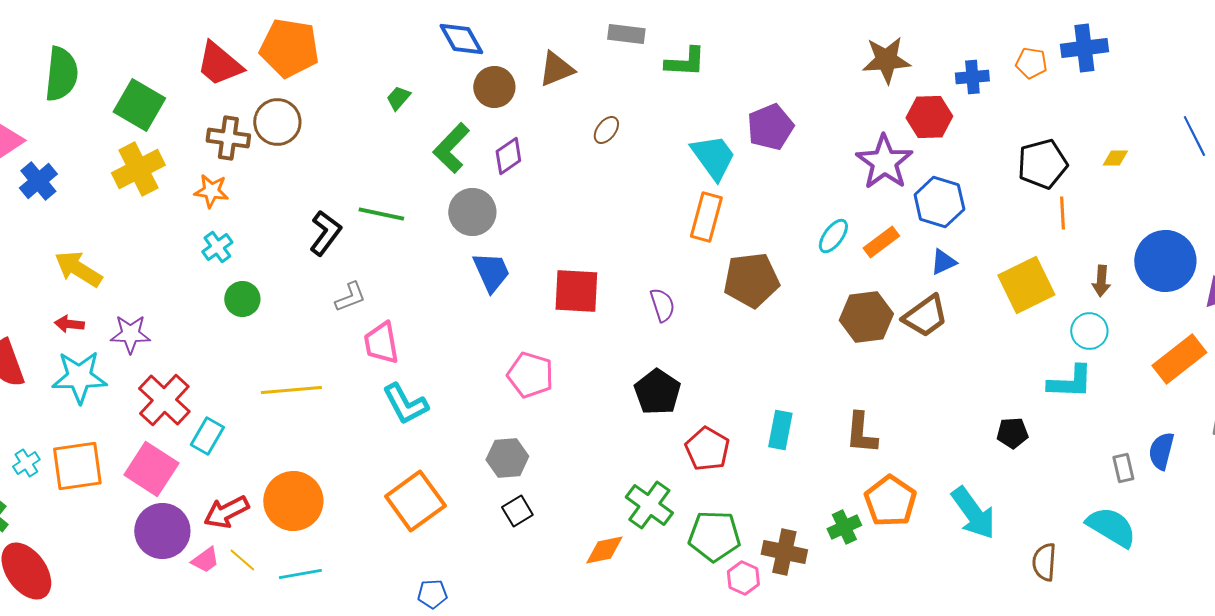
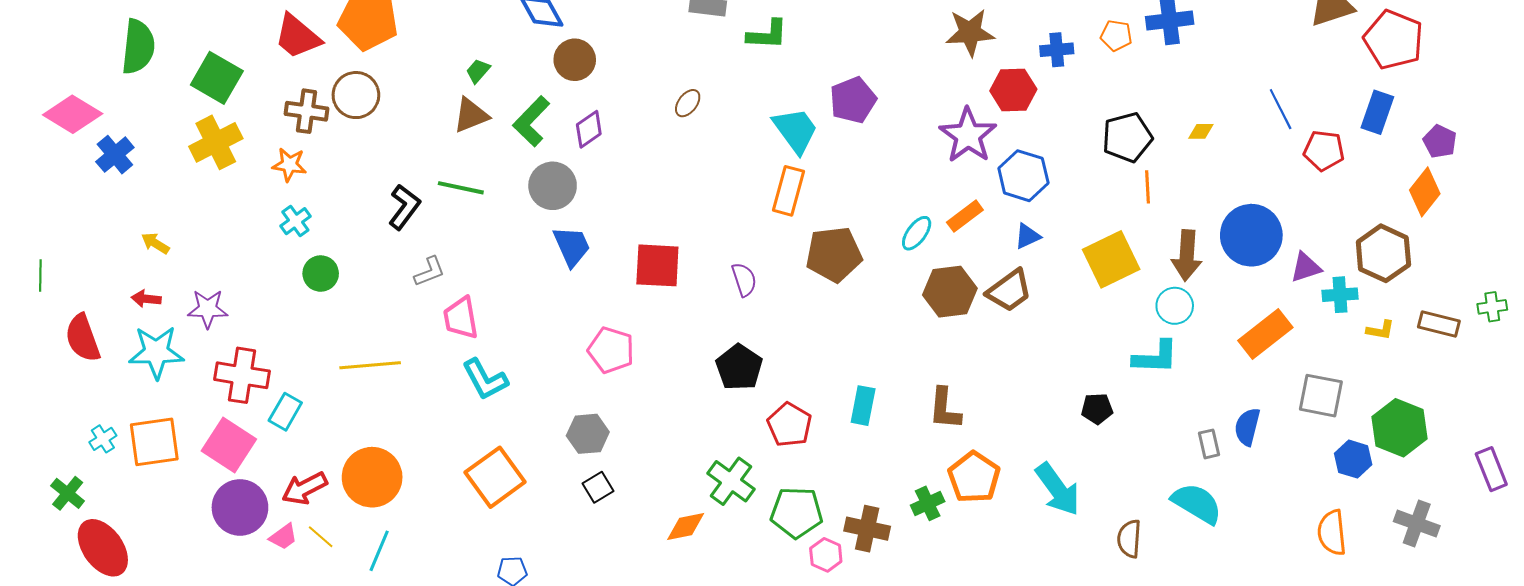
brown triangle: (556, 69) -> (471, 115), moved
cyan ellipse: (833, 236) -> (917, 233), moved
yellow arrow: (78, 269) -> (155, 243), size x0.6
brown arrow: (1101, 281) -> (1187, 255), size x1.6
red cross: (164, 400) -> (242, 375), turned -34
cyan line: (300, 574) -> (379, 551), turned -57

